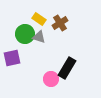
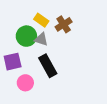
black rectangle: (67, 68) -> (48, 66), moved, turned -60
pink circle: (51, 79) -> (25, 83), moved

